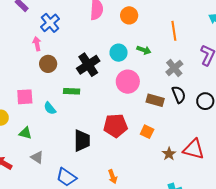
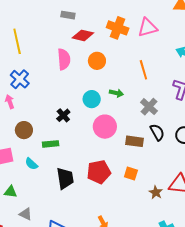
brown circle: (48, 64) -> (24, 130), moved
black cross: (88, 65) -> (63, 115), size x0.6
black trapezoid: (82, 140) -> (65, 178), moved

